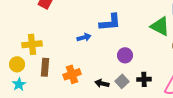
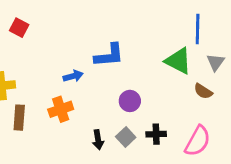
orange cross: (72, 74) -> (61, 109), moved
black arrow: (102, 83) -> (98, 140), turned -112

